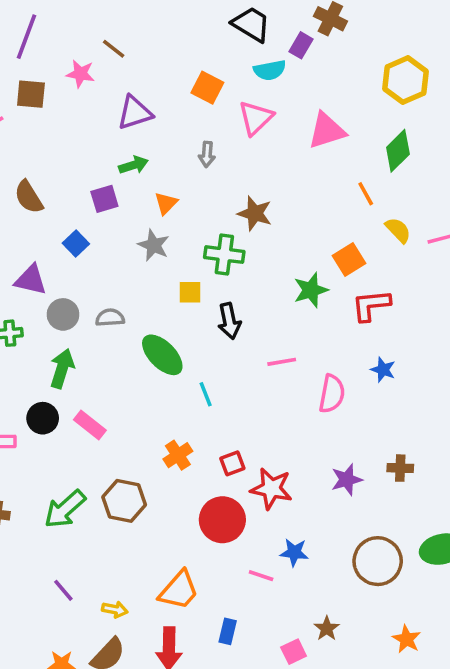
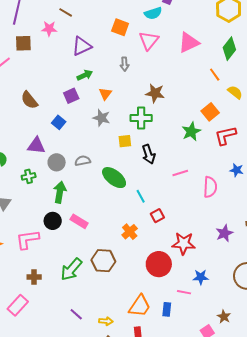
red square: (232, 463) -> (157, 216), moved
blue rectangle: (228, 631) -> (167, 309), moved

